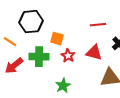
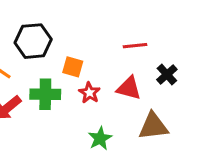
green star: (63, 86) -> (100, 138), moved

